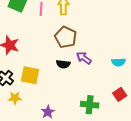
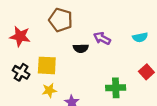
brown pentagon: (66, 37) -> (61, 20), moved
yellow star: (15, 98) -> (49, 90), moved

